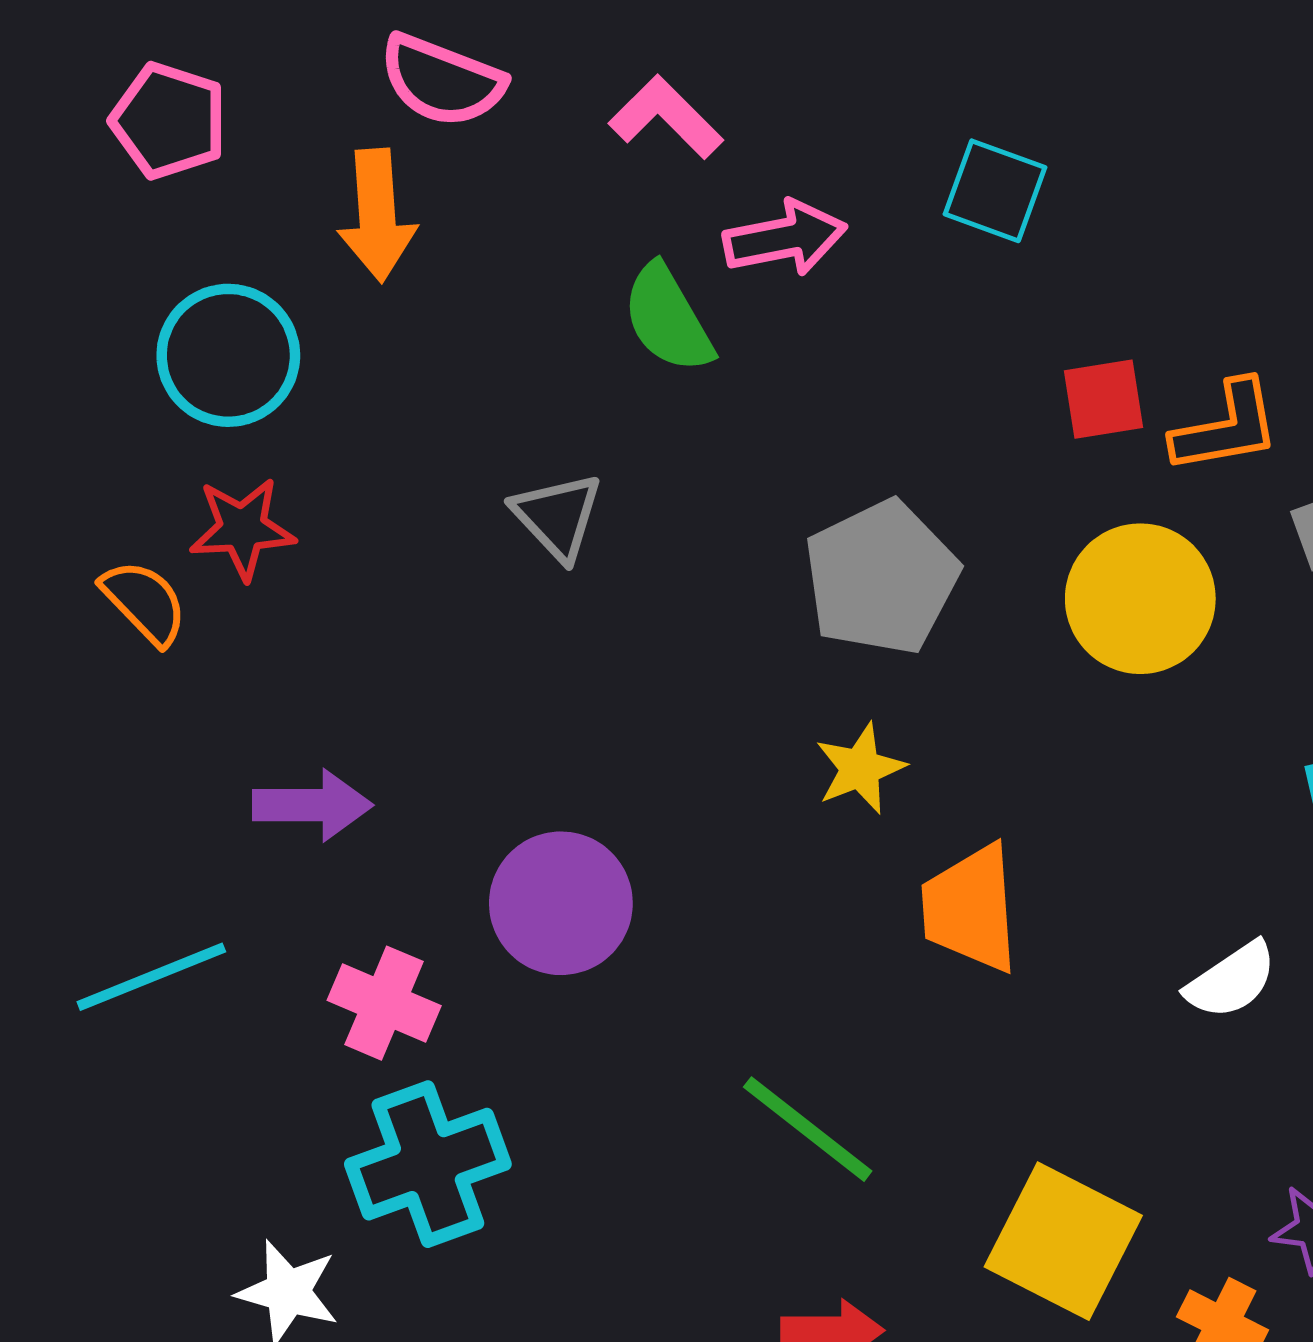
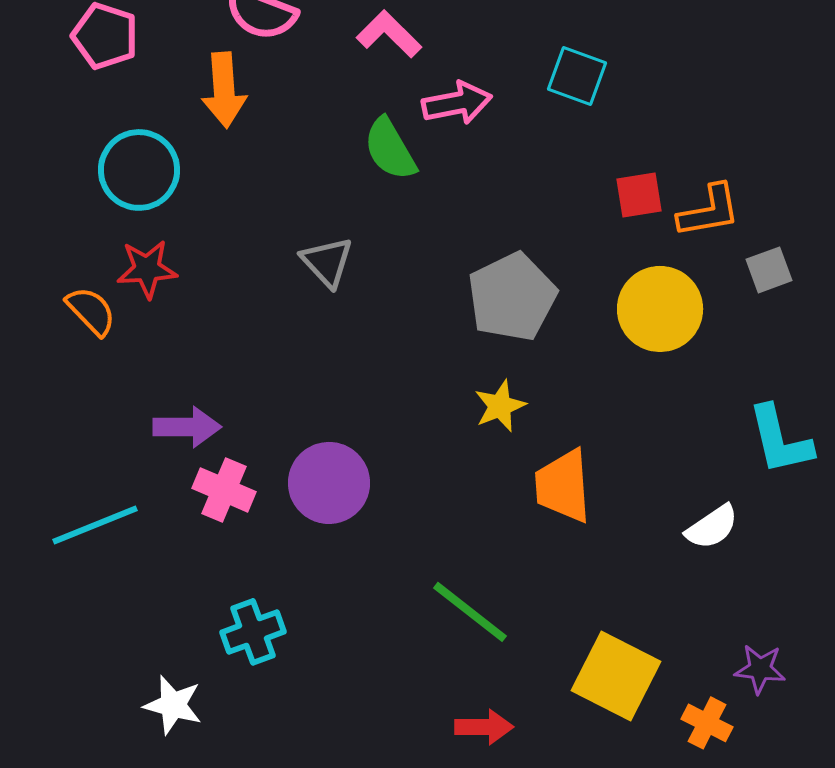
pink cross: (384, 1003) -> (224, 490), moved
cyan cross: (428, 1164) -> (253, 632), size x0.7

